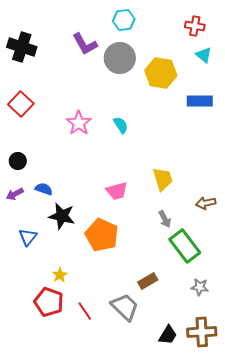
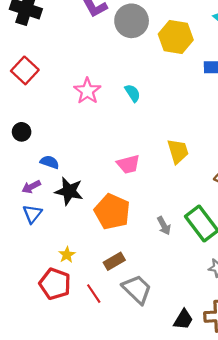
purple arrow: (15, 194) -> (31, 187), moved
gray arrow: (165, 219) -> (164, 226), moved
brown rectangle: (148, 281) -> (114, 261), moved

